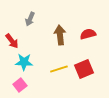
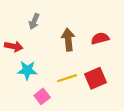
red arrow: (12, 41) -> (14, 46), turned -42
pink square: (20, 85) -> (42, 96), moved

